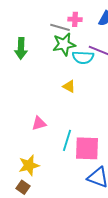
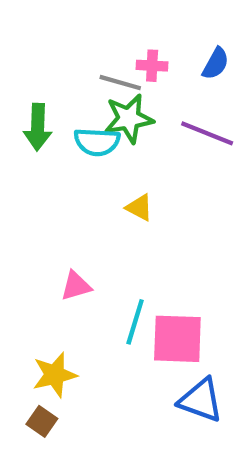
cyan semicircle: (83, 57) -> (97, 142), moved

